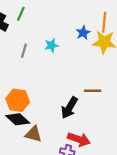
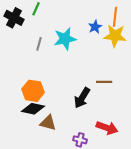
cyan star: (51, 45) -> (65, 39), size x1.6
black diamond: (18, 119) -> (33, 109), turned -30
red arrow: (79, 139) -> (107, 128), moved

